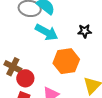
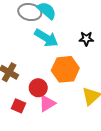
red circle: (25, 78) -> (38, 88), moved

